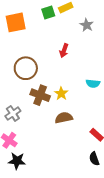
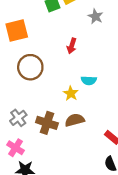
orange square: (16, 22) -> (17, 30), moved
cyan semicircle: (93, 83) -> (89, 80), moved
brown cross: (40, 95) -> (47, 123), moved

